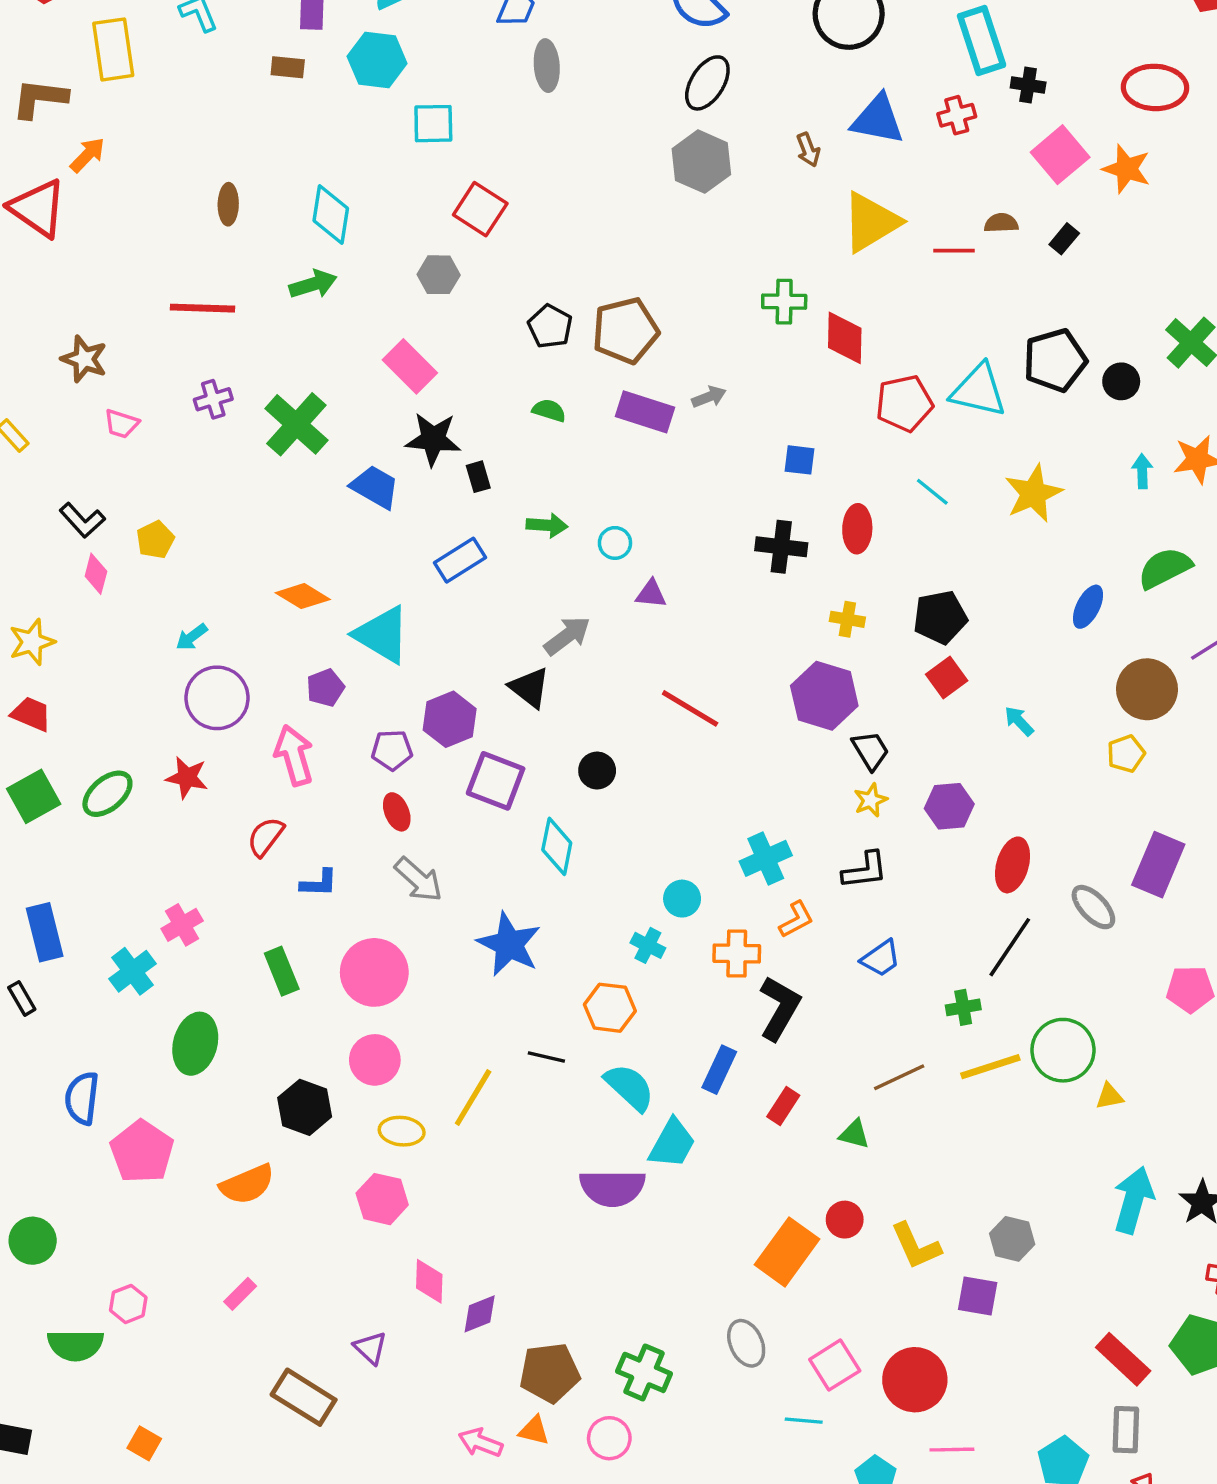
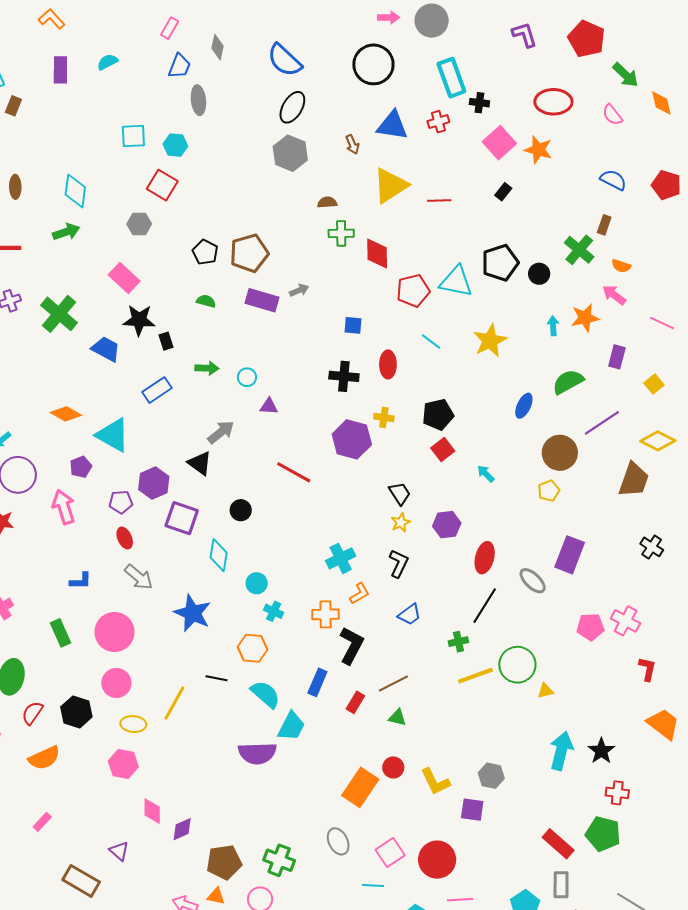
cyan hexagon: (377, 60) -> (175, 145), moved, size x0.7
brown rectangle: (288, 67) -> (13, 106), moved, turned -72
brown semicircle: (1001, 223) -> (327, 202), moved
purple hexagon: (824, 696) -> (352, 439), moved
red semicircle: (266, 837) -> (32, 713), moved
black L-shape: (865, 870) -> (399, 563), turned -56
cyan circle: (682, 899) -> (257, 583), moved
brown line: (899, 1077) -> (393, 683), moved

